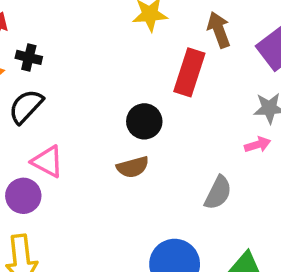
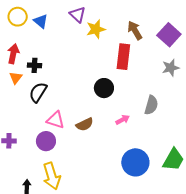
pink arrow: (258, 145) -> (123, 120), moved
brown semicircle: (133, 167) -> (85, 124), moved
gray semicircle: (218, 193) -> (151, 105), moved

